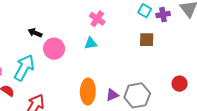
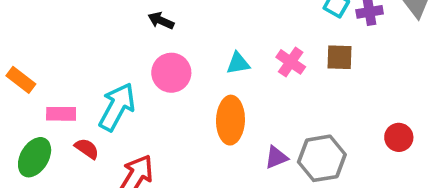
pink cross: (97, 19) -> (291, 62), moved
black arrow: (35, 33) -> (161, 21), moved
orange ellipse: (88, 92) -> (230, 120), moved

